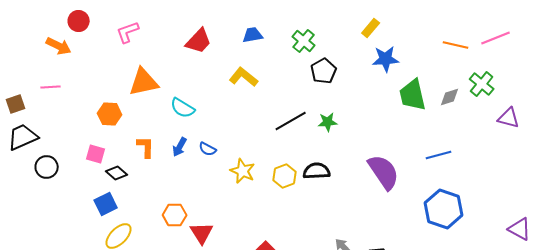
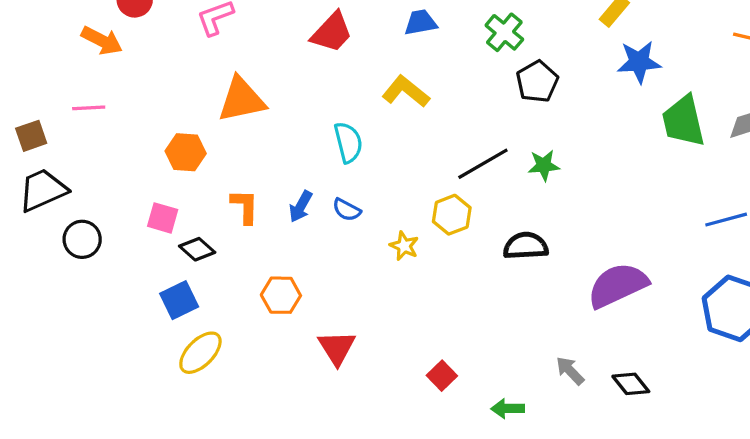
cyan semicircle: (183, 108) -> (348, 142), moved, turned -135
yellow star: (243, 171) -> (404, 246), size x0.7
purple semicircle: (384, 172) -> (618, 285), moved, turned -81
yellow hexagon: (285, 176) -> (452, 215), moved
orange hexagon: (175, 215) -> (281, 295), moved

